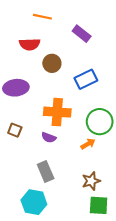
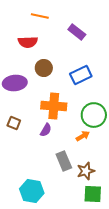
brown circle: (52, 63) -> (44, 68), moved
purple semicircle: (49, 138) -> (46, 130), turned -80
gray rectangle: (46, 171) -> (64, 161), moved

